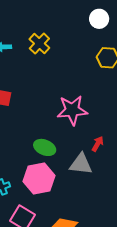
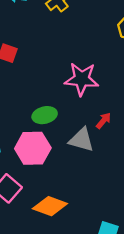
green ellipse: (45, 147) -> (45, 115), turned -45

